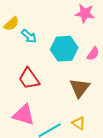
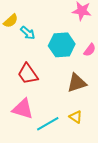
brown triangle: (80, 88) -> (77, 83), turned 35

